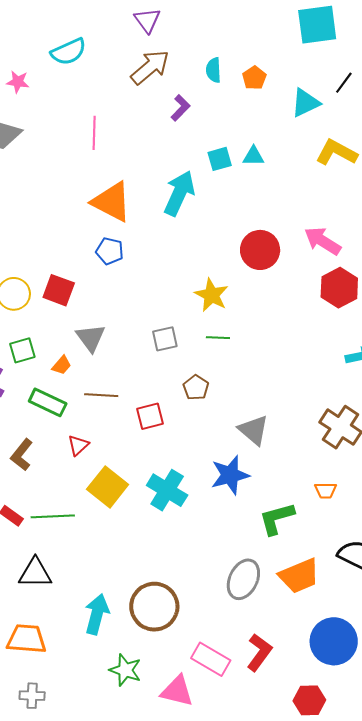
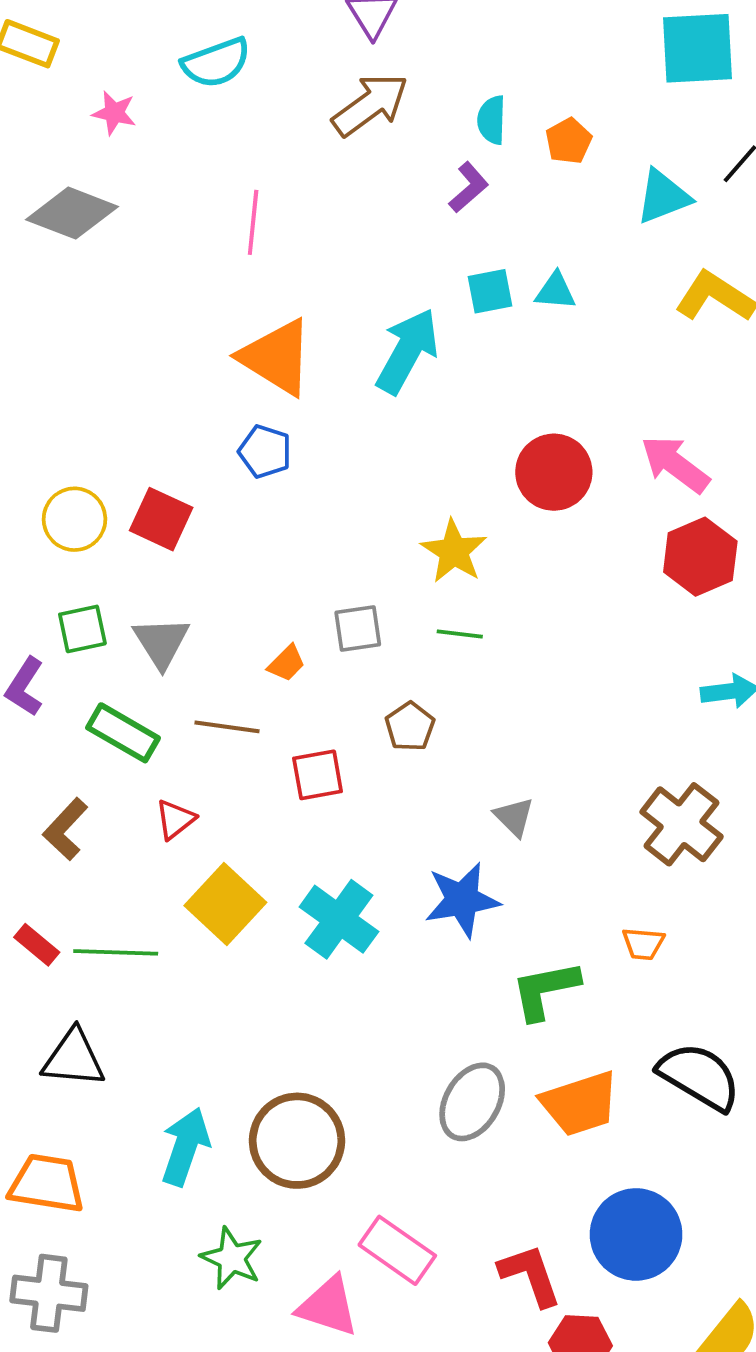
purple L-shape: (180, 108) -> (469, 187), moved
gray triangle: (91, 338) -> (161, 642), moved
orange trapezoid: (62, 365) -> (287, 663), moved
gray triangle: (253, 430) -> (514, 817), size x0.7
red L-shape: (259, 652) -> (530, 1275), moved, turned -60
gray cross: (32, 696) -> (49, 1293), size x1.5

